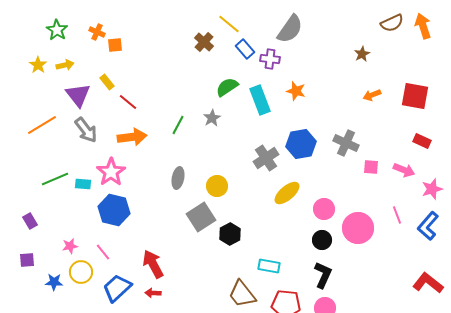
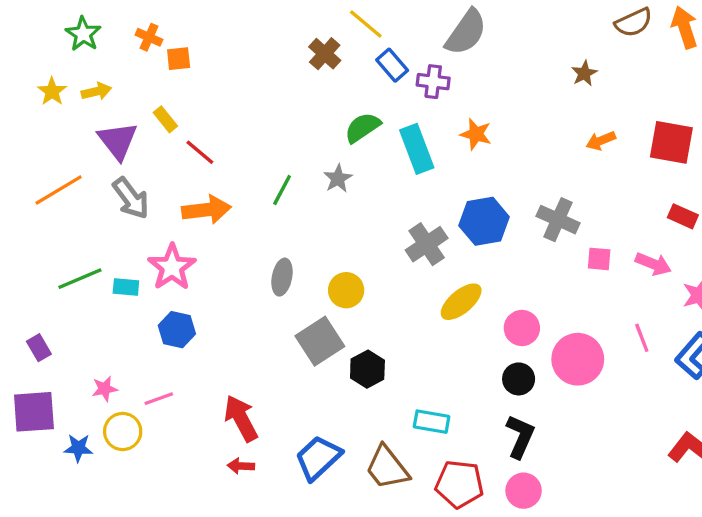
blue hexagon: (114, 210) -> (177, 330), size x0.7
pink line: (103, 252) -> (159, 399), turned -72
purple square: (27, 260) -> (34, 412), size x1.8
blue trapezoid: (117, 288) -> (318, 458), moved

